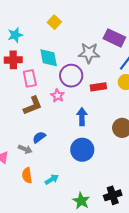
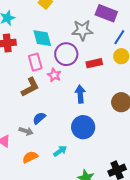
pink rectangle: (30, 78) -> (35, 62), moved
orange semicircle: (27, 175) -> (30, 157), turned 77
cyan arrow: (52, 179) -> (60, 151), moved

